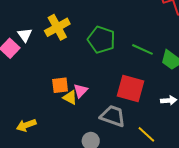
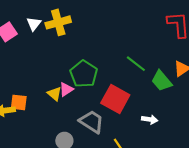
white triangle: (25, 35) -> (34, 24), moved
green pentagon: (101, 40) -> (84, 74), moved
orange square: (60, 85) -> (19, 102), moved

